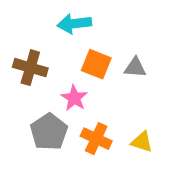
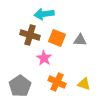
brown cross: (30, 68) -> (30, 35), moved
gray pentagon: (49, 132) -> (20, 86), moved

